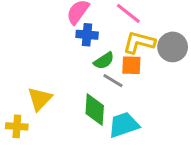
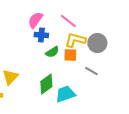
gray line: (113, 81) -> (91, 71), moved
green diamond: (95, 110) -> (46, 84), turned 50

